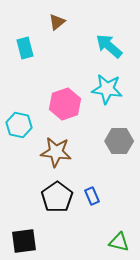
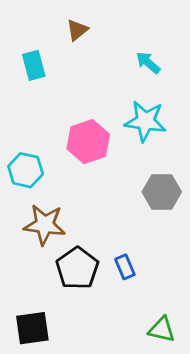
cyan arrow: (109, 46) -> (148, 63), size x0.7
brown star: (56, 152) -> (45, 225), moved

